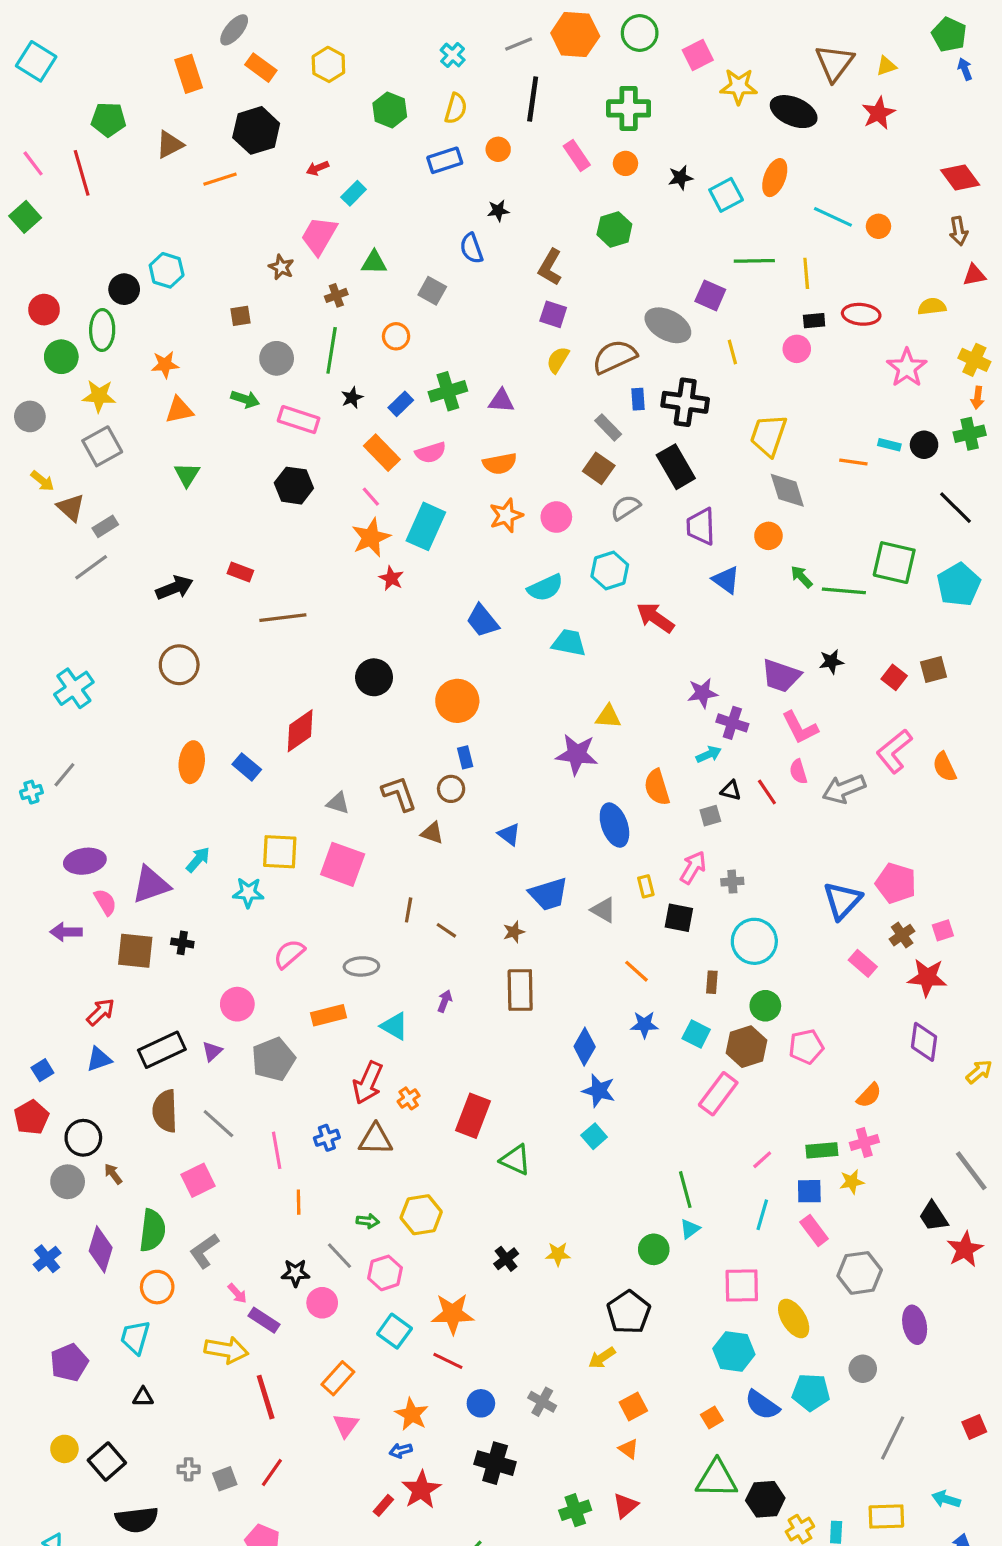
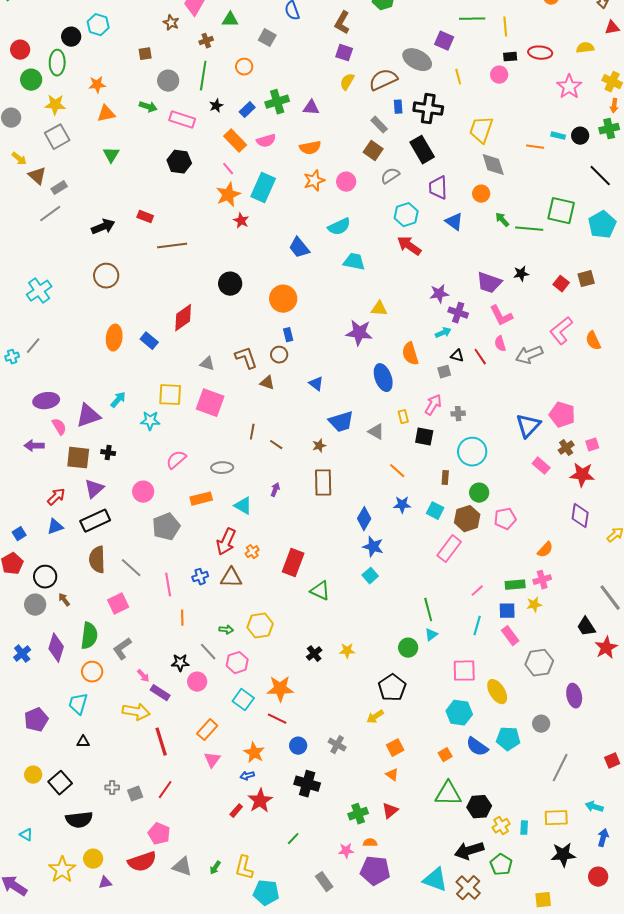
cyan hexagon: (610, 570) -> (406, 215), moved
purple triangle: (212, 1051) -> (94, 489), moved, size x1.5

